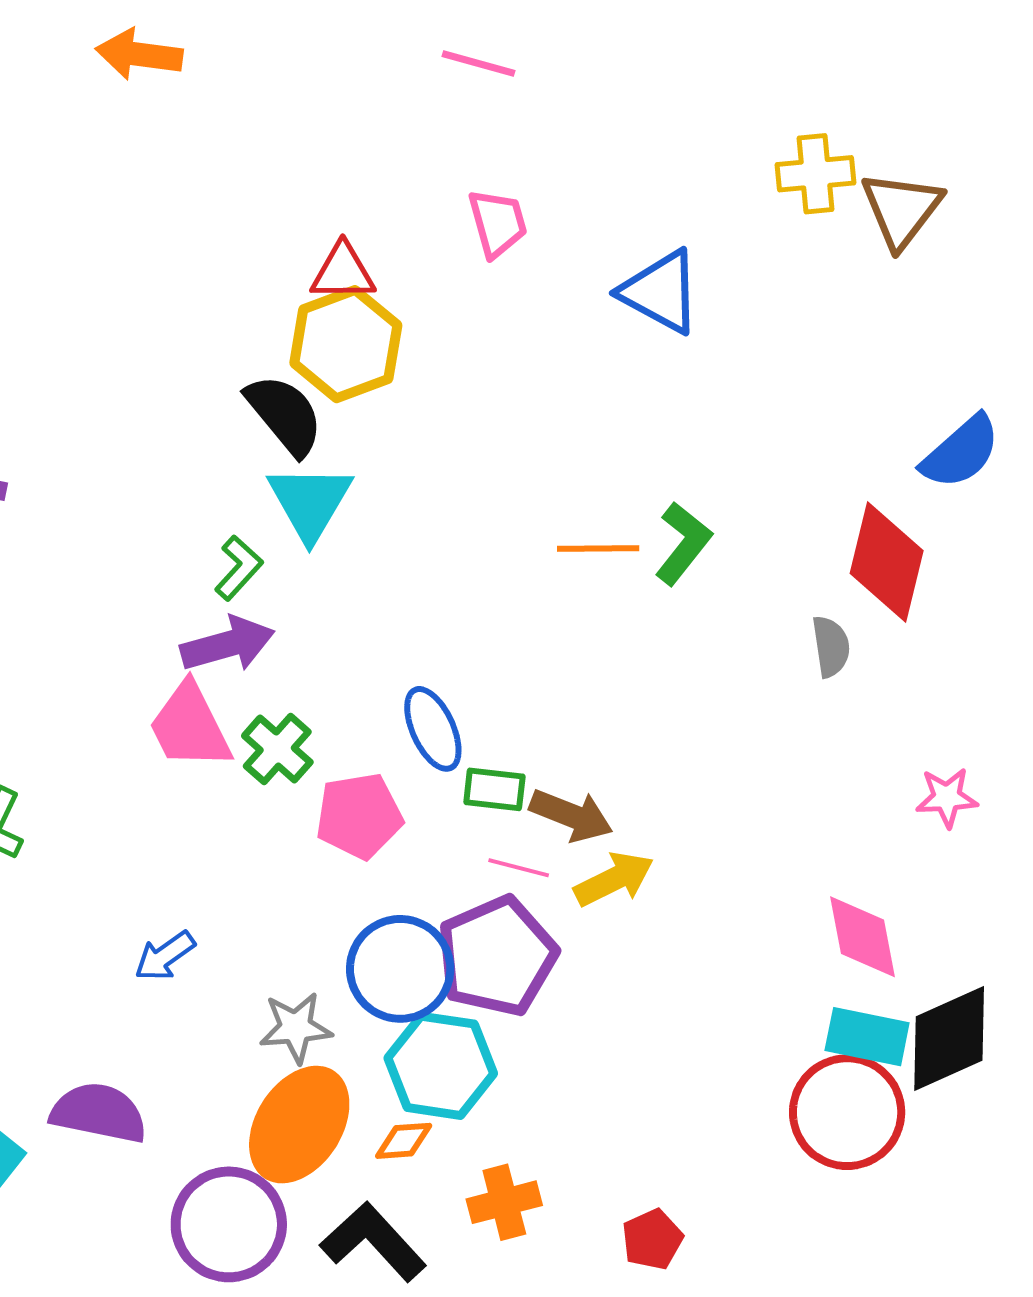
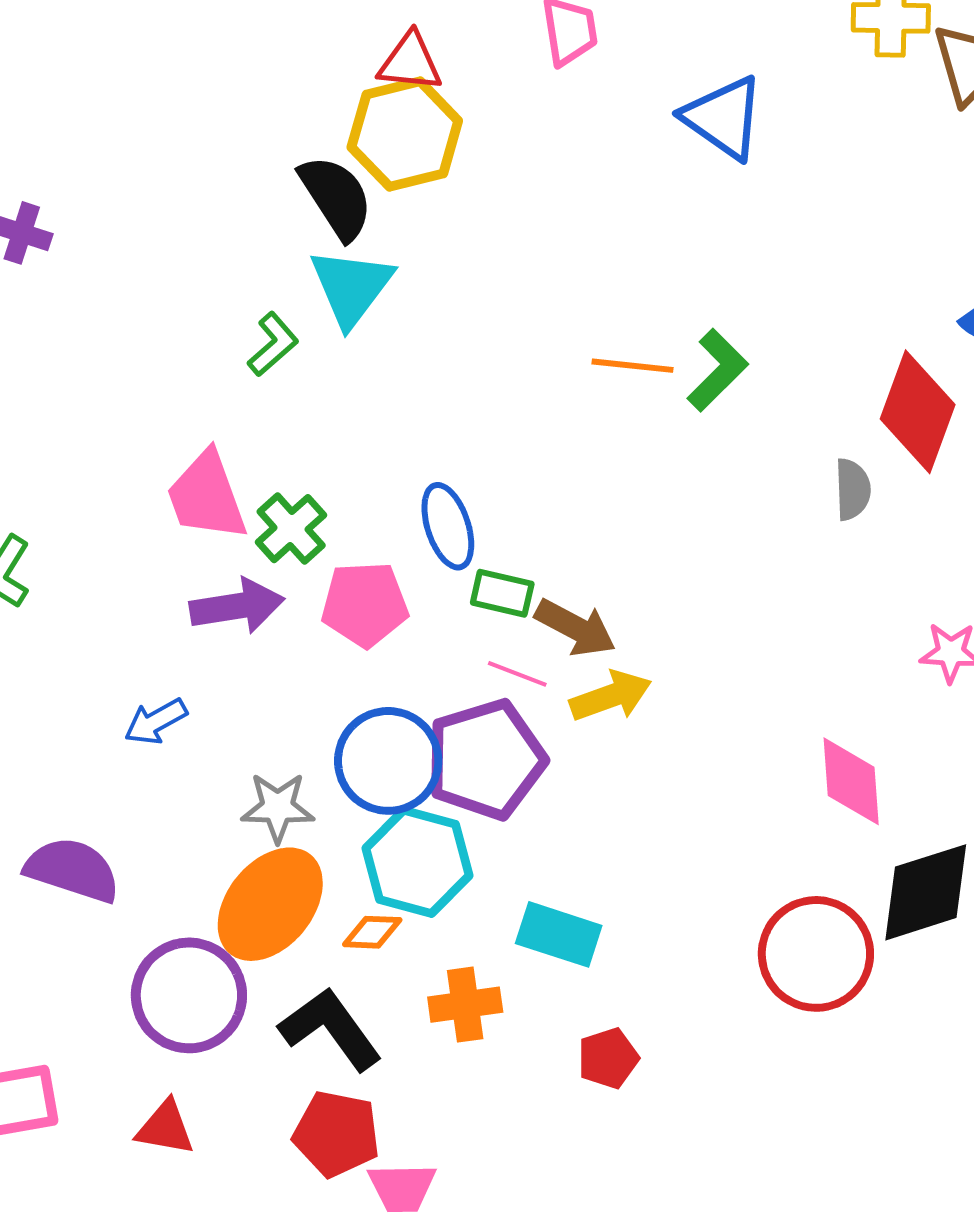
purple arrow: (228, 644) -> (237, 606), moved
cyan rectangle: (867, 1037) -> (559, 934), moved

